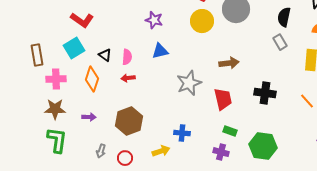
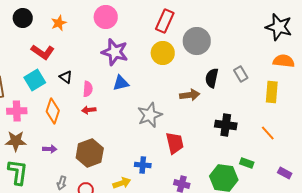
black semicircle: (284, 17) -> (212, 78), moved
purple star: (154, 20) -> (115, 52), size x1.5
black triangle: (105, 55) -> (66, 77), moved
red trapezoid: (223, 99) -> (175, 143), moved
green rectangle: (230, 131) -> (247, 163), moved

